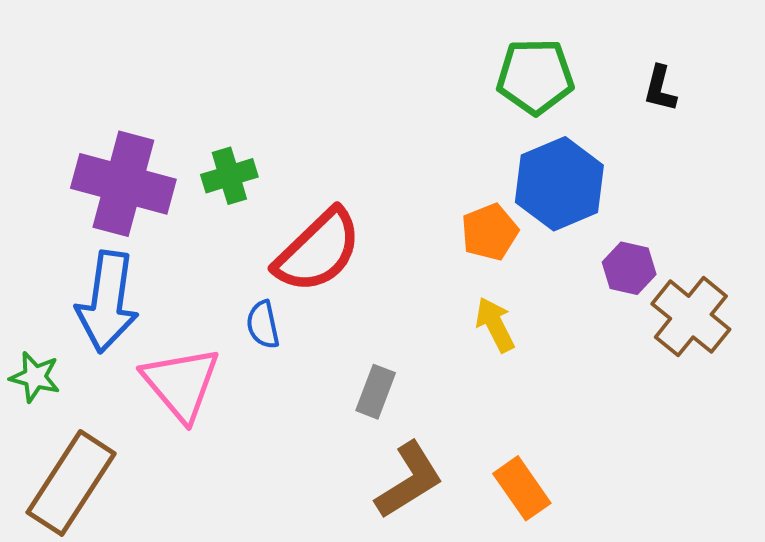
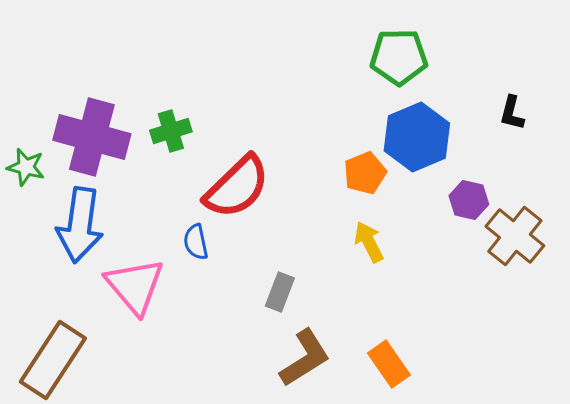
black L-shape: (660, 89) -> (512, 113), moved
green star: (35, 377) -> (26, 167), moved

